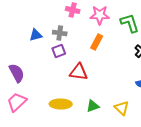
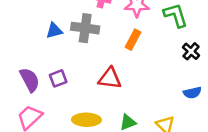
gray cross: (60, 33) -> (85, 28), size x1.5
purple square: (59, 51) -> (58, 78), moved

